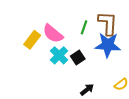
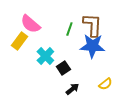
pink semicircle: (53, 34) -> (30, 24), moved
black square: (78, 57) -> (63, 68), moved

